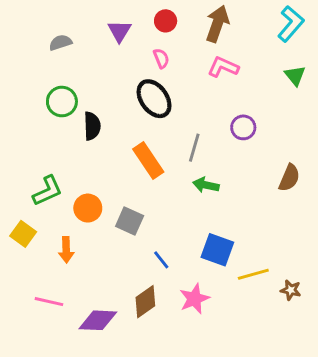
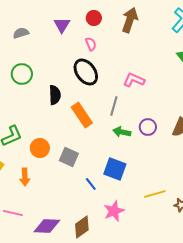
pink L-shape: (223, 67) -> (134, 80), moved
black semicircle: (92, 126) -> (55, 95), moved
purple circle: (243, 127) -> (148, 127), moved
blue square: (217, 250) -> (115, 169), moved
brown diamond: (145, 302) -> (82, 227), moved

